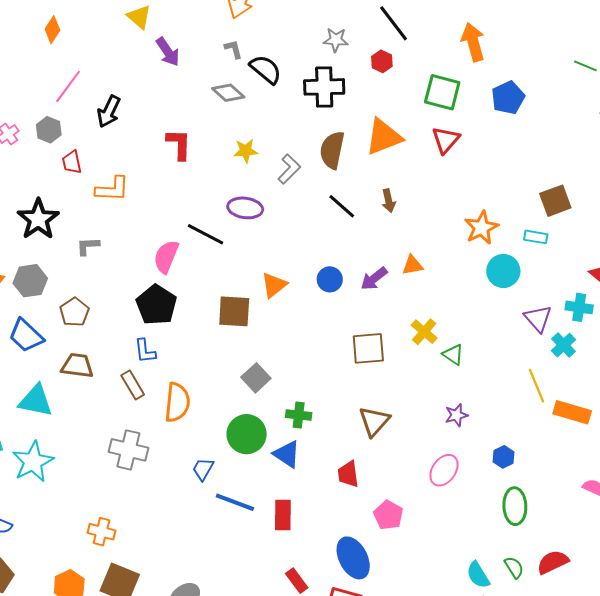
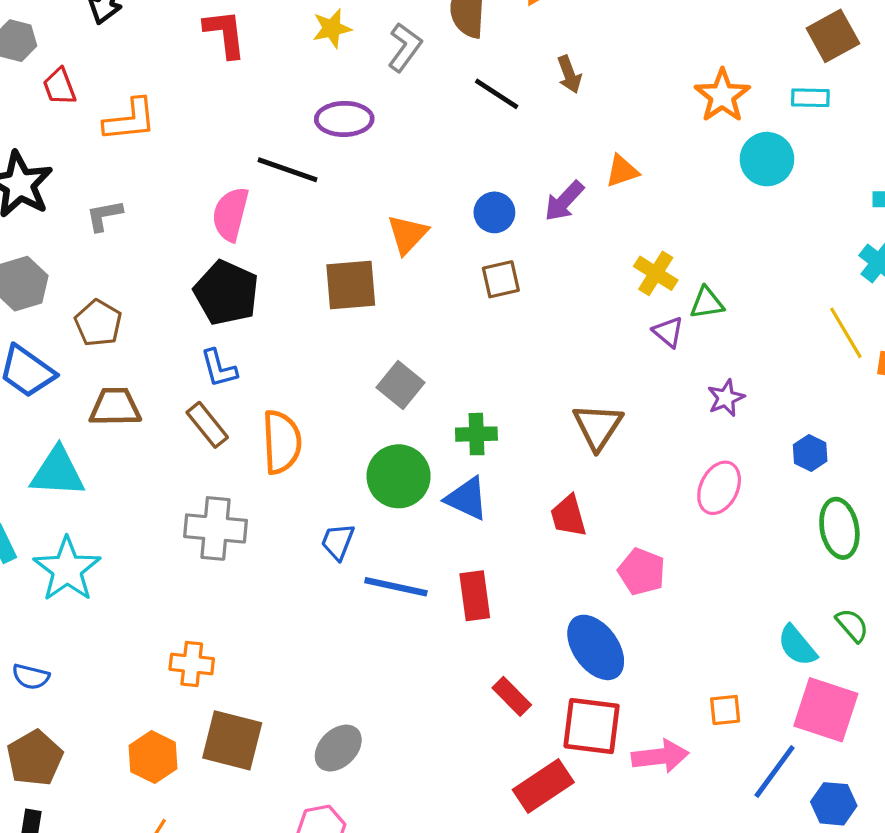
purple triangle: (538, 319) -> (668, 332), moved, size x0.7
brown square: (368, 348) -> (501, 279), moved, size x0.7
green triangle: (453, 355) -> (707, 303), turned -35

